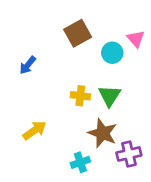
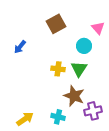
cyan circle: (112, 53) -> (84, 46), moved
yellow arrow: (35, 130) -> (25, 119), moved
cyan cross: (80, 162) -> (58, 117), turned 32

